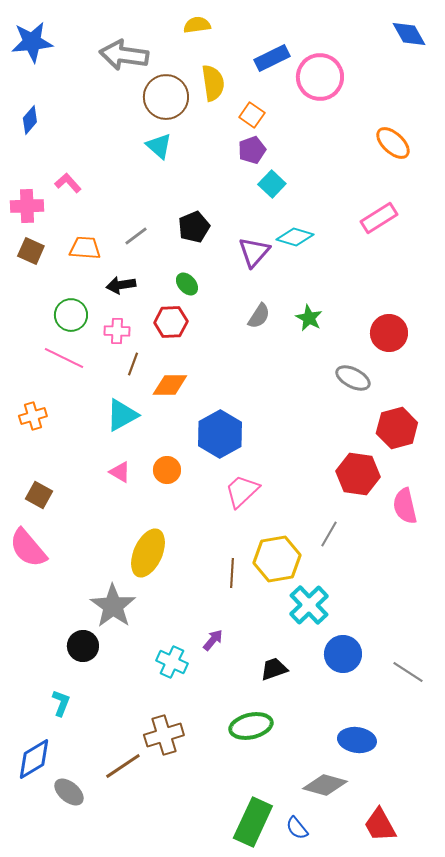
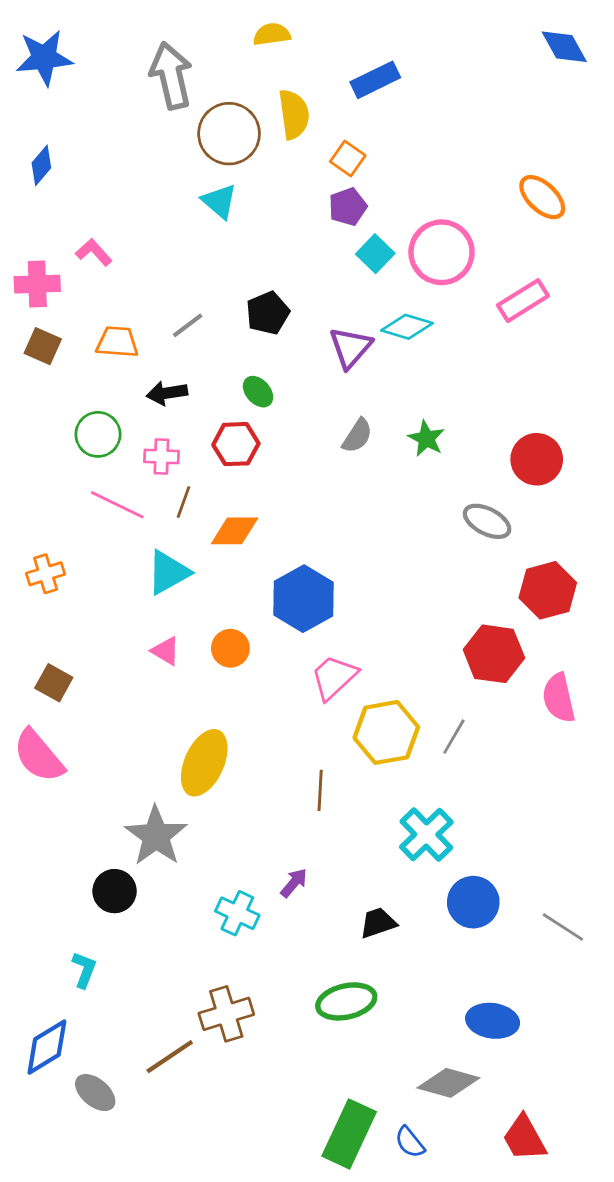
gray arrow: (124, 55) -> (171, 76), turned 69
pink circle: (320, 77) -> (442, 252), moved
pink line: (64, 358) -> (117, 505), moved
yellow hexagon: (277, 559) -> (386, 732), moved

